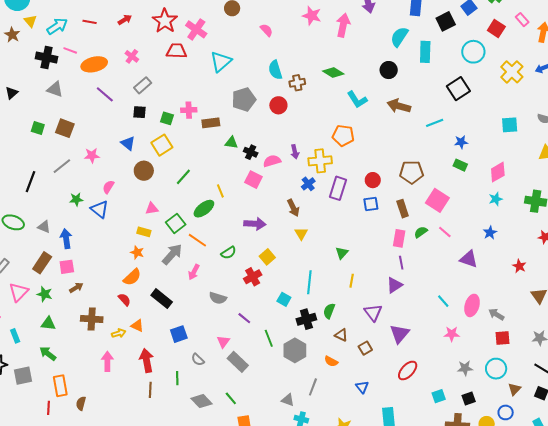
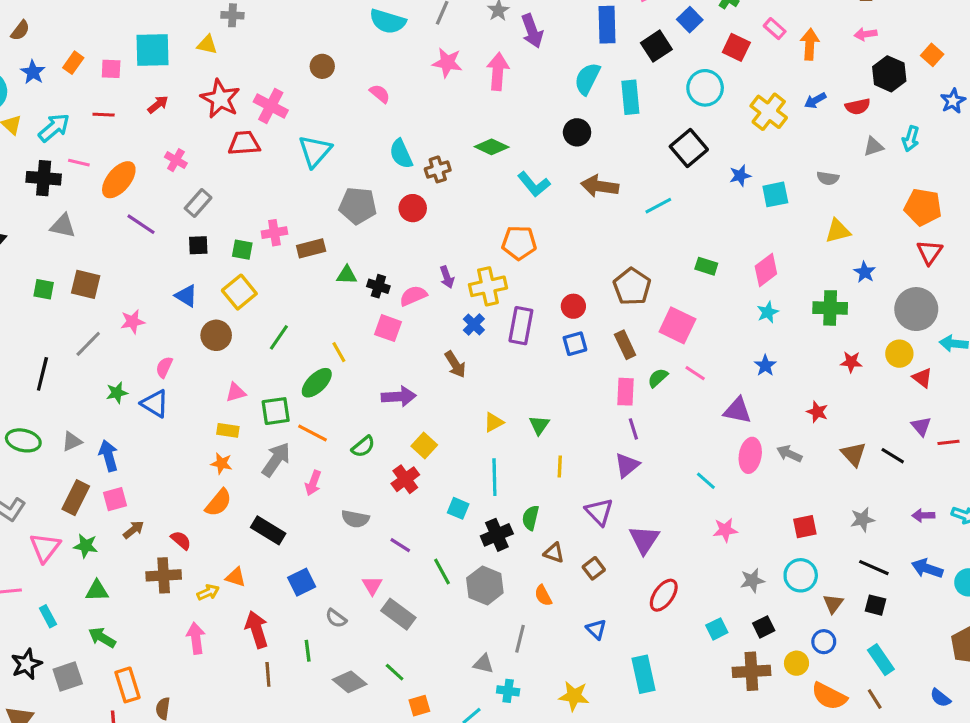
orange ellipse: (94, 64) -> (119, 180), turned -30
gray pentagon: (244, 99) -> (358, 206), turned 30
blue star: (461, 142) -> (740, 176), moved
brown pentagon: (412, 172) -> (632, 287), turned -30
green square: (176, 223) -> (276, 411), turned 36
gray triangle: (44, 227) -> (72, 442), turned -40
yellow triangle: (301, 234) -> (494, 422), moved, turned 40
red semicircle: (124, 300) -> (181, 540), moved
pink ellipse: (472, 305) -> (750, 455), moved
gray arrow: (496, 314) -> (789, 454), moved
orange semicircle: (331, 361) -> (543, 596), turned 40

